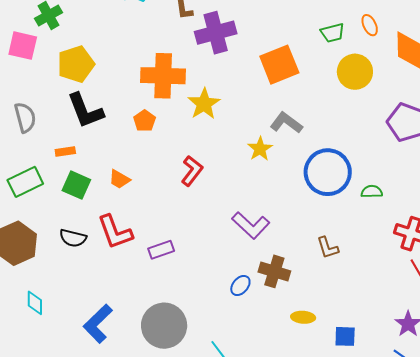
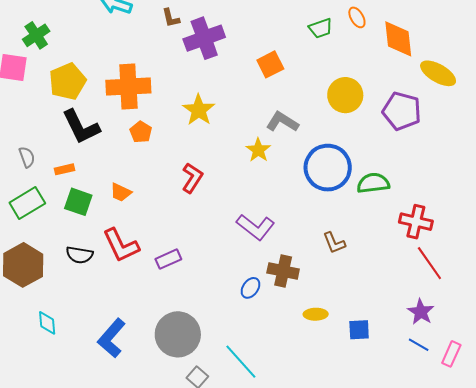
orange square: (279, 65) -> (270, 64), size x0.7
yellow circle: (355, 72) -> (345, 95), moved
orange cross: (163, 76) -> (128, 87), moved
gray semicircle: (25, 117) -> (27, 157), moved, size x0.7
green semicircle: (372, 192) -> (373, 183), size x1.5

